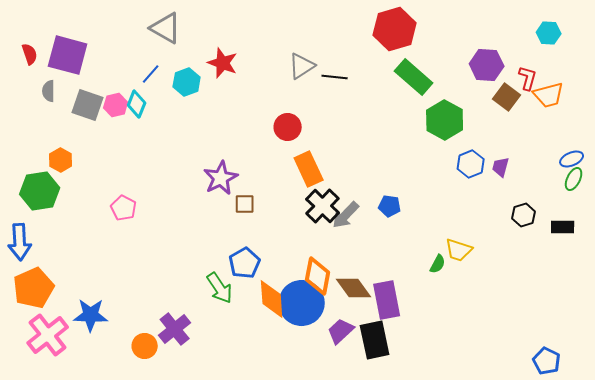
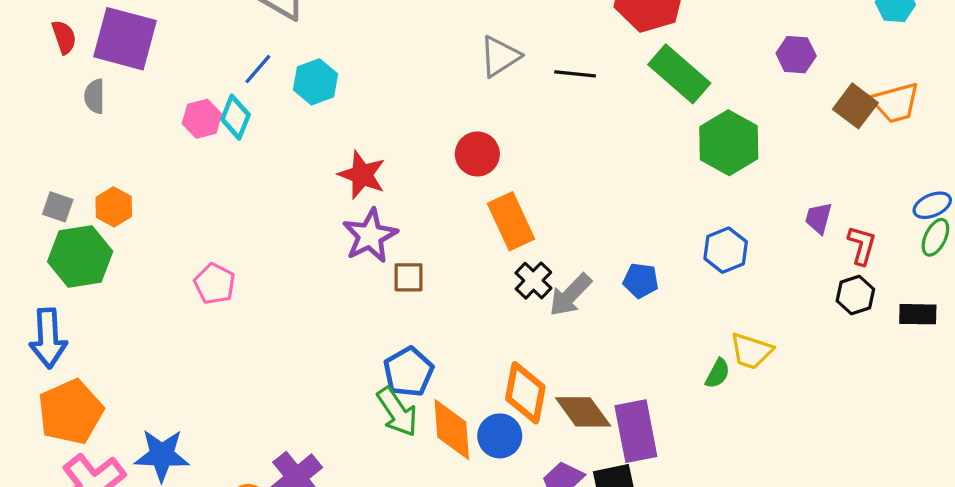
red star: (223, 63) -> (362, 175), moved
purple hexagon: (487, 65) -> (796, 55), size x0.7
black line: (335, 77) -> (575, 74), moved
red L-shape: (528, 78) -> (862, 245), moved
brown square: (507, 97) -> (855, 106), moved
gray square: (88, 105) -> (58, 207), moved, size x0.6
blue hexagon: (471, 164) -> (726, 250), moved
black cross: (323, 206) -> (533, 281), size x0.7
green arrow: (220, 288) -> (397, 412), moved
blue circle: (302, 303) -> (500, 436), size x0.6

